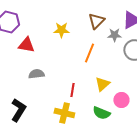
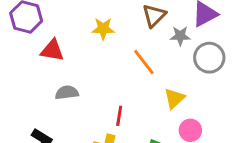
orange line: (89, 53) -> (144, 62), turned -60
yellow triangle: (102, 84) -> (174, 98), moved

